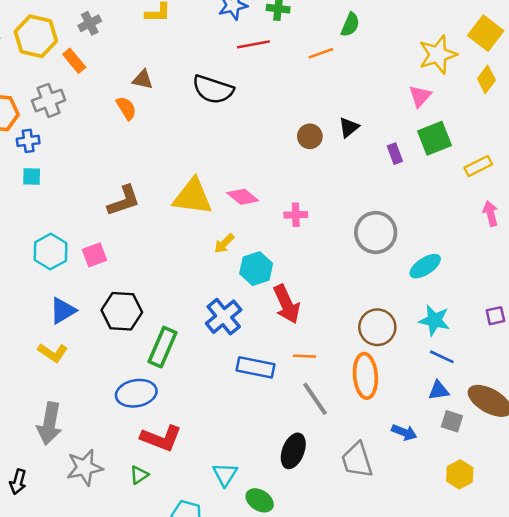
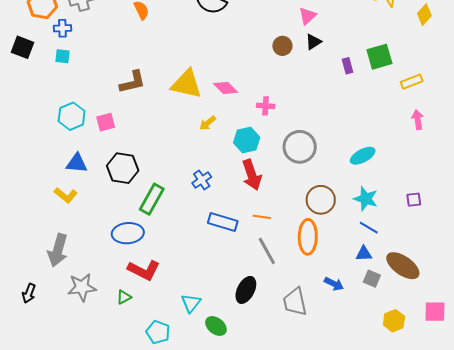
pink triangle: (420, 96) -> (307, 16), moved
gray circle: (376, 232) -> (300, 147), moved
cyan hexagon: (256, 269) -> (247, 140), moved
blue triangle: (63, 311) -> (77, 163), turned 30
blue cross: (224, 317) -> (202, 180), size x0.7
yellow hexagon: (460, 474) -> (394, 321), moved

